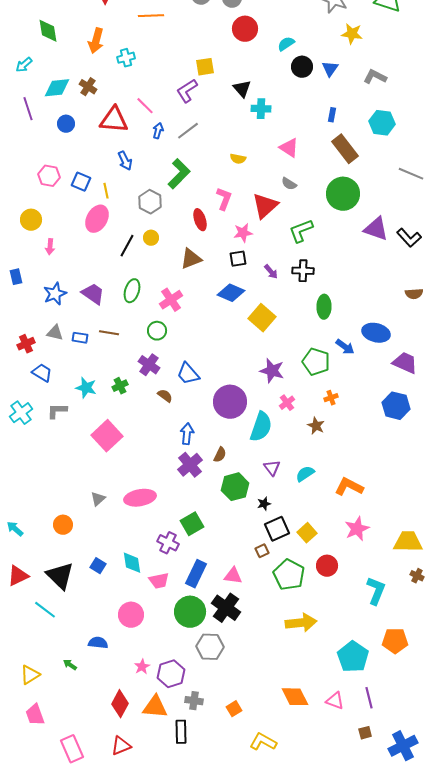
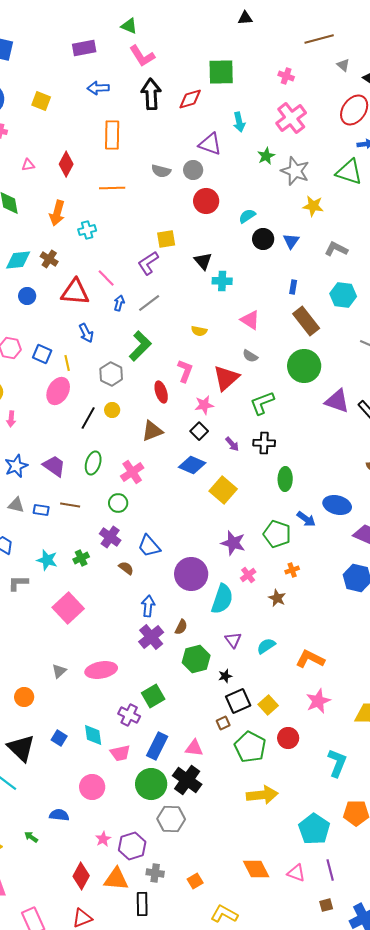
black square: (238, 259) -> (199, 431), turned -36

